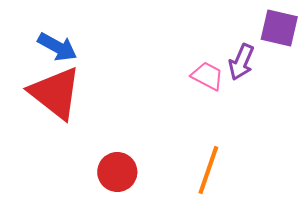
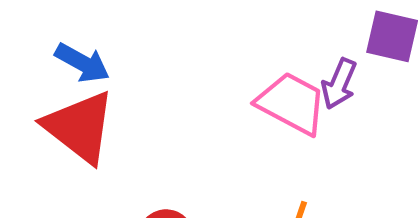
pink trapezoid: (207, 76) -> (292, 103), size x1.6

